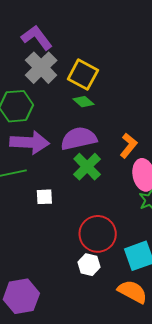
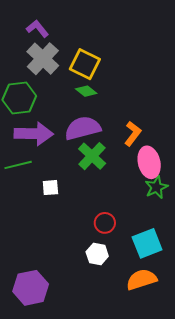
purple L-shape: (37, 38) -> (37, 29), size x0.7
red circle: (98, 234) -> (105, 223), size x0.6
orange semicircle: (132, 292) -> (142, 279), turned -44

